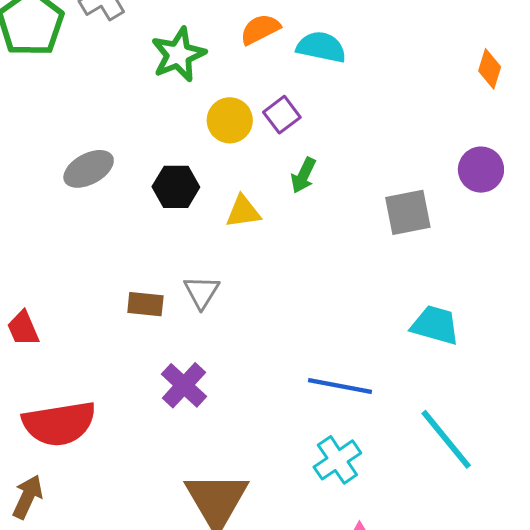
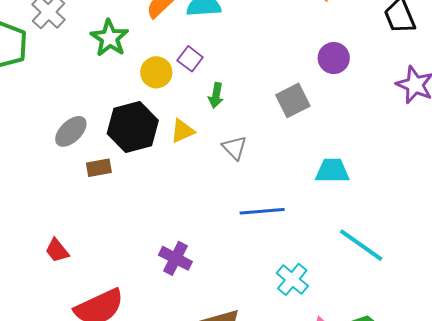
black hexagon: (176, 187) -> (133, 127), size x1.6
gray triangle: (202, 292) -> (234, 148), moved
brown rectangle: (145, 304) -> (99, 168), moved
blue line: (340, 386) -> (262, 211), moved

